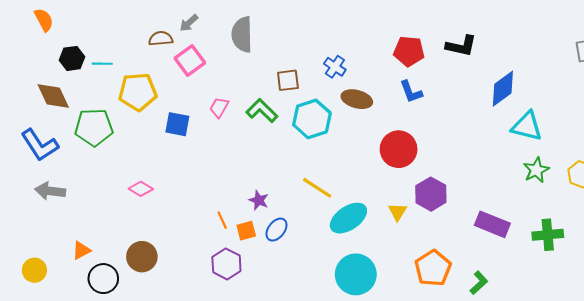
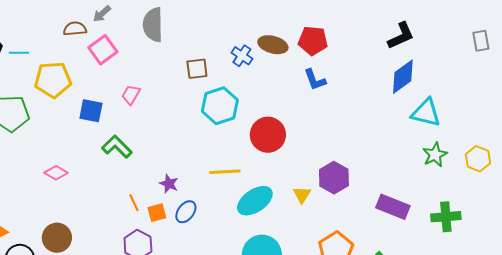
black L-shape: (461, 46) -> (401, 36), moved, turned -36
brown ellipse: (357, 99) -> (273, 45), moved
green L-shape: (262, 111) -> (117, 147), moved
red circle: (399, 149) -> (268, 135), moved
yellow line: (317, 188) -> (225, 172), turned -36

